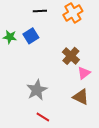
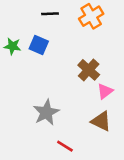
blue square: (31, 36) -> (39, 45), turned -35
red line: (43, 117) -> (65, 146), moved

